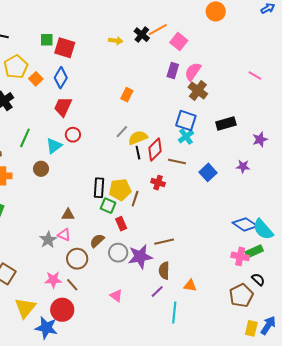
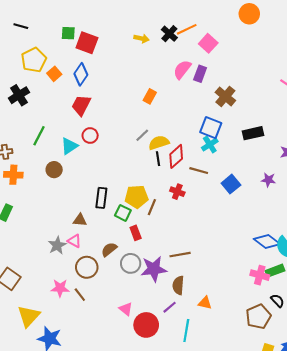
pink semicircle: (193, 72) -> (182, 70), moved
black rectangle: (99, 188) -> (101, 198), moved
red circle: (62, 310) -> (146, 325), moved

